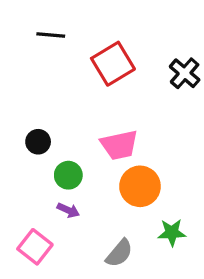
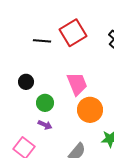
black line: (51, 35) -> (42, 41), moved
pink trapezoid: (119, 145) -> (77, 84), turned -100

